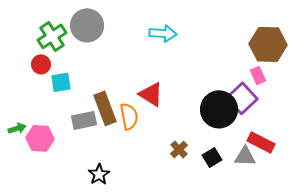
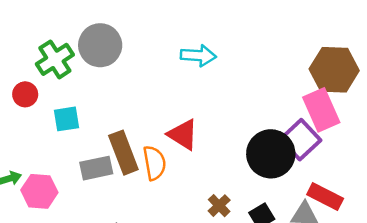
red circle: (41, 64) -> (25, 94), moved
pink rectangle: (258, 75) -> (321, 110), size x1.8

